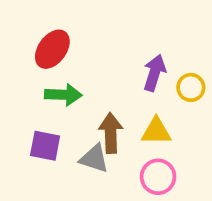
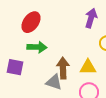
purple arrow: (154, 73) -> (91, 18), moved
purple square: (45, 146) -> (15, 67), moved

